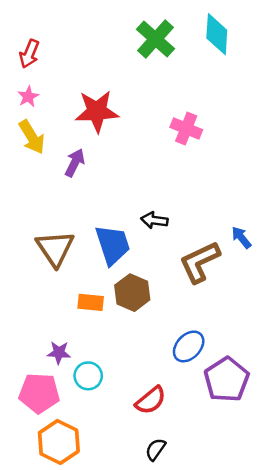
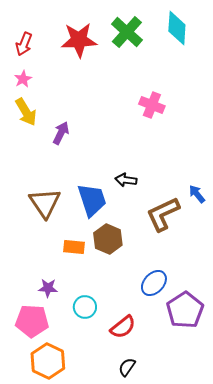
red star: (97, 111) -> (79, 40), moved
cyan circle: (88, 376) -> (85, 307), moved

